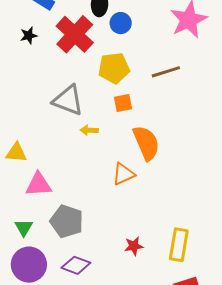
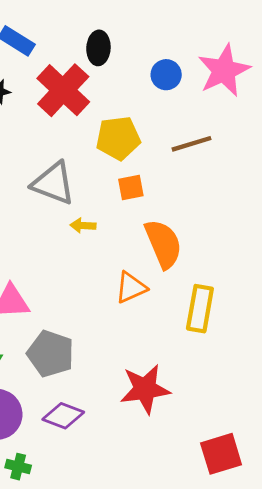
blue circle: (121, 23) -> (166, 75), moved
yellow rectangle: (179, 245) -> (200, 309), moved
red star: (134, 246) -> (145, 389), size x1.8

